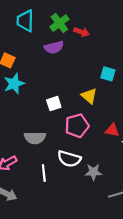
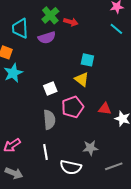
cyan trapezoid: (25, 21) -> (20, 28), moved
cyan square: (108, 74) -> (87, 60), moved
gray semicircle: (35, 138) -> (49, 120), moved, turned -90
white semicircle: (69, 159) -> (71, 167), moved

